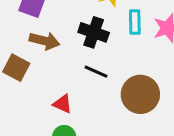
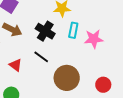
red triangle: (63, 104) -> (16, 65), moved

